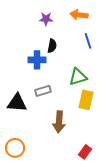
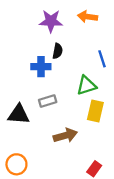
purple star: (46, 19) -> (51, 21), size x1.5
blue line: (88, 41) -> (102, 59), moved
brown arrow: (59, 122) -> (65, 135), turned -110

